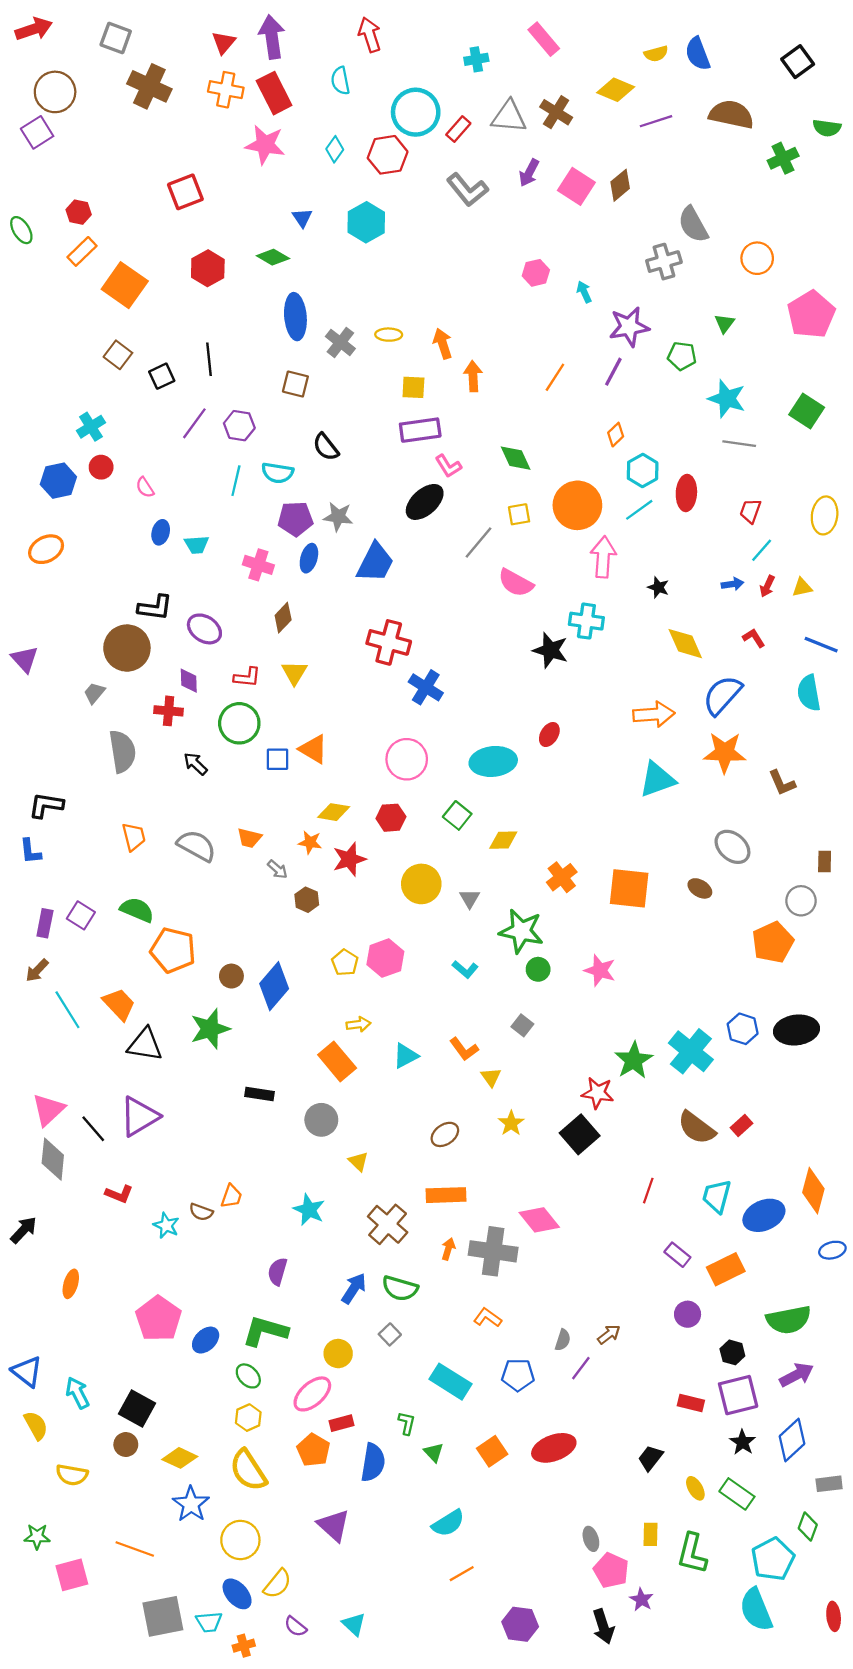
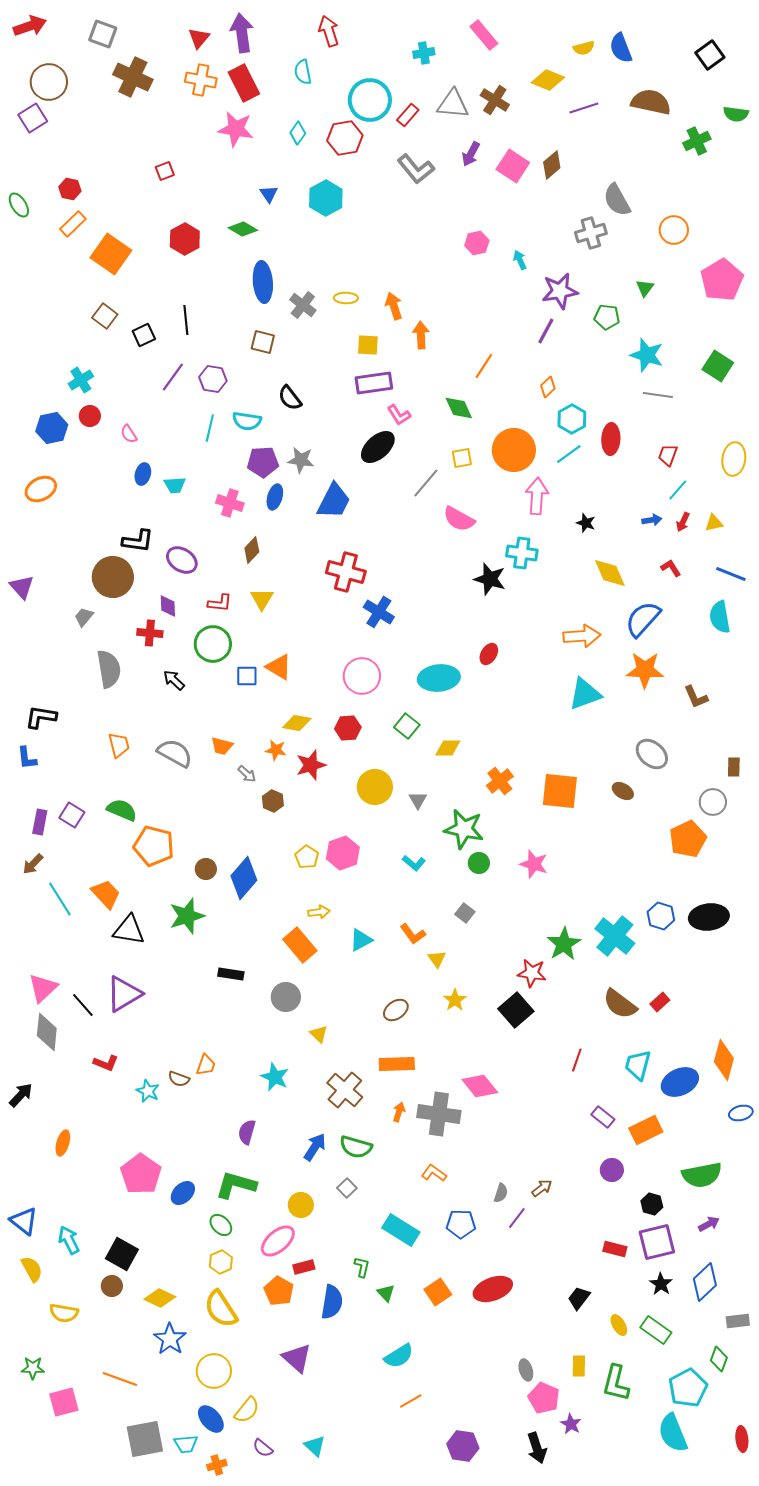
red square: (185, 192) -> (165, 171), size x0.6
orange line: (555, 377) -> (484, 366), moved
purple arrow: (796, 1375) -> (709, 1224), size x0.7

